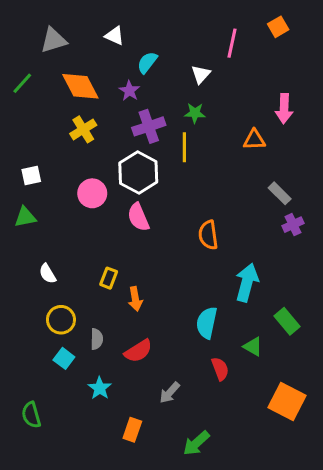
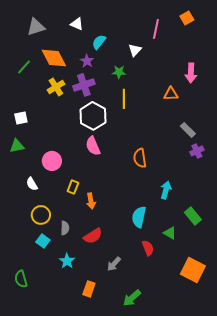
green line: (22, 83) -> (24, 67), moved
green star: (195, 113) -> (119, 72), moved
purple cross: (149, 126) -> (84, 85), moved
pink circle: (92, 193) -> (52, 161), moved
cyan arrow: (247, 283) -> (166, 190), size x0.7

